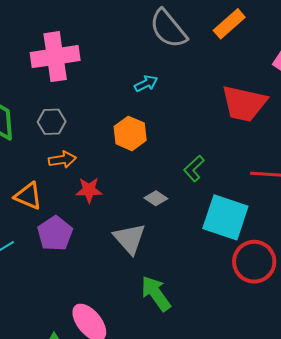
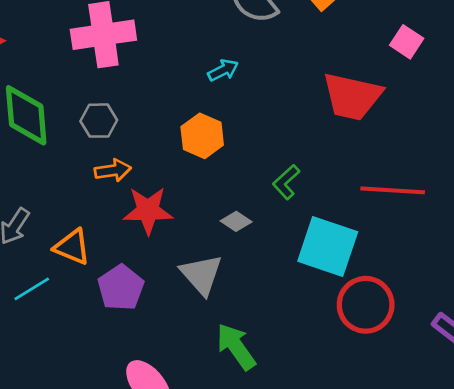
red star: (89, 190) -> (148, 210), size x1.4
orange triangle: (28, 196) -> (72, 247), moved
purple pentagon: (55, 233) -> (121, 288), moved

